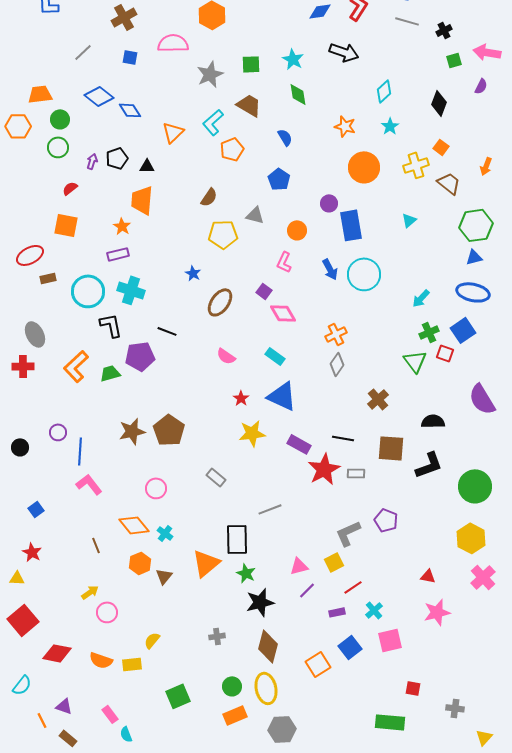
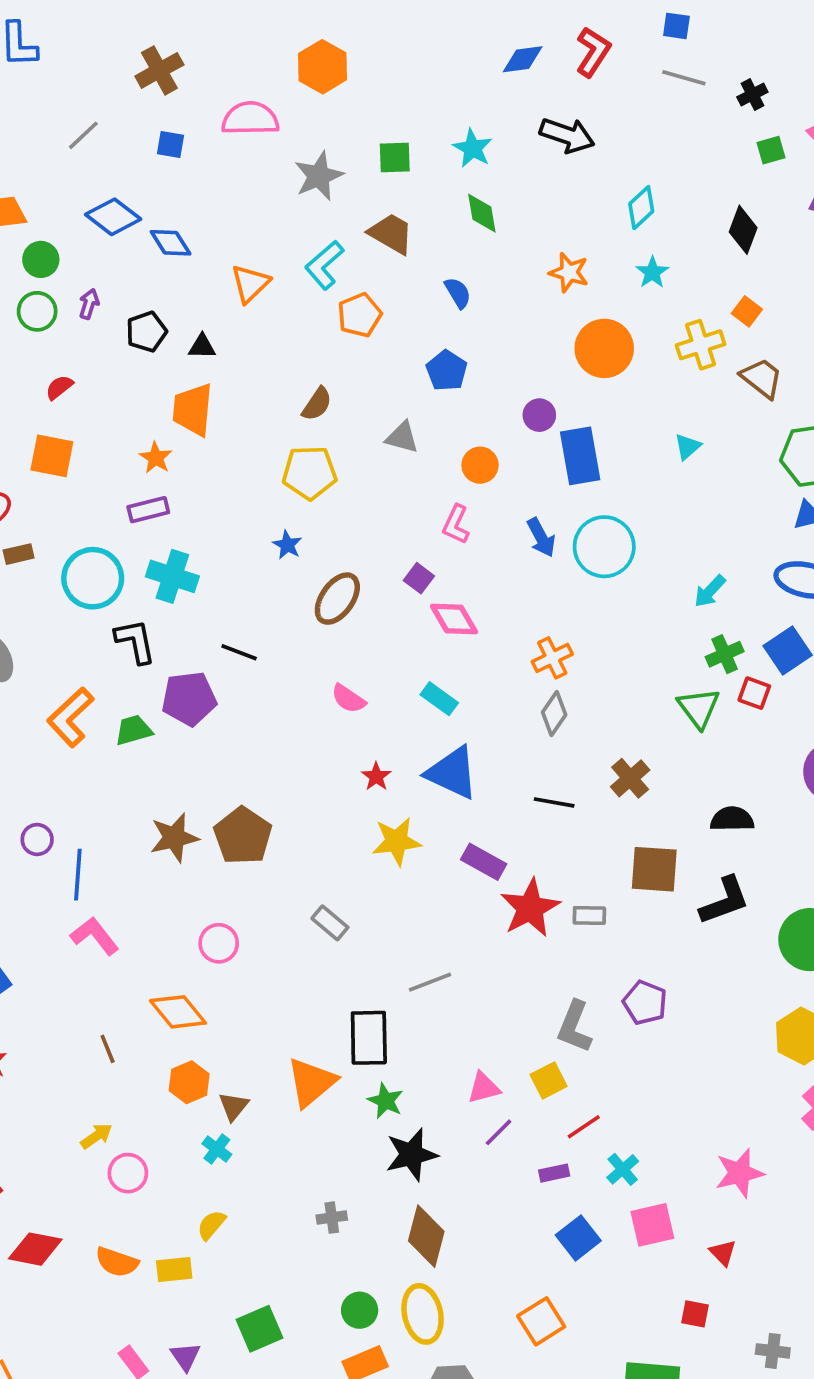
purple arrow: (92, 161) -> (89, 304), moved
yellow pentagon: (223, 234) -> (310, 473), moved
black line: (343, 438) -> (554, 802), moved
cyan cross: (165, 533) -> (217, 1149), moved
gray L-shape: (348, 533) -> (575, 1027), turned -44
red triangle: (428, 576) -> (723, 1253), moved, turned 35
orange square: (318, 664) -> (541, 1321), moved
purple triangle: (64, 706) -> (185, 1357), moved, turned 36

